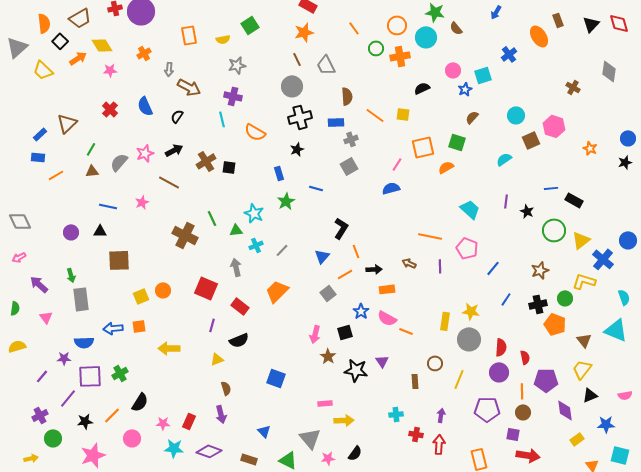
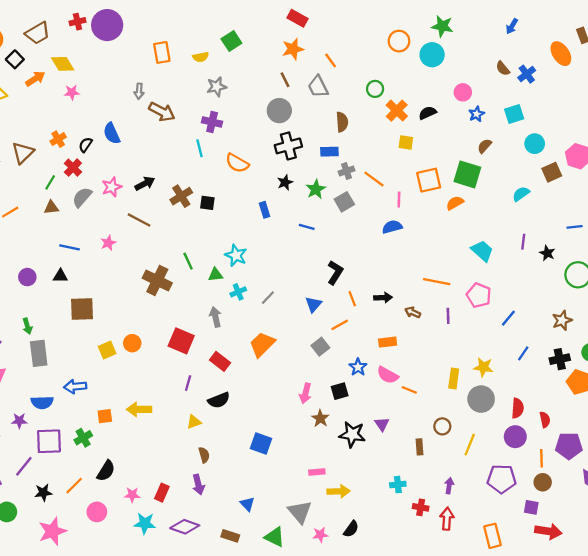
orange line: (354, 28) -> (331, 60), moved
brown semicircle: (456, 28) -> (503, 68), moved
green circle: (376, 48) -> (375, 89), moved
orange cross: (144, 53) -> (58, 139), moved
orange cross: (400, 56) -> (397, 111), moved, turned -36
cyan square: (483, 75) -> (514, 114), moved
red cross: (110, 109) -> (73, 168), moved
orange line: (375, 115) -> (374, 179), moved
black semicircle: (177, 116) -> (85, 145), moved
green square: (457, 142) -> (467, 174), size x1.4
pink line: (397, 164) -> (399, 200), turned -32
green star: (286, 201) -> (316, 189), moved
black arrow: (374, 269) -> (383, 298), moved
orange square: (139, 326) -> (105, 416), moved

